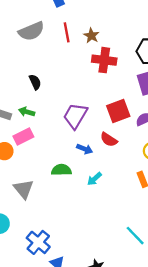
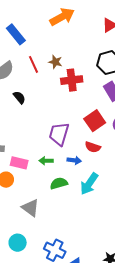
black semicircle: (35, 82) -> (19, 97), moved
green arrow: (27, 112) -> (46, 161), moved
pink rectangle: (23, 136) -> (19, 163), turned 54
cyan arrow: (94, 179) -> (89, 184), size x1.6

